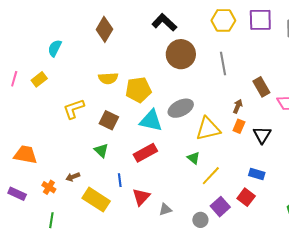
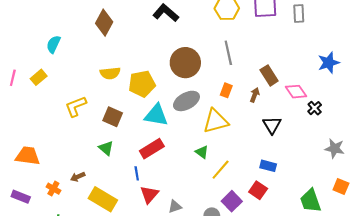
brown circle: (181, 54) -> (185, 63), moved
brown arrow: (238, 106) -> (255, 95), moved
orange rectangle: (239, 126) -> (226, 90), moved
blue line: (120, 180) -> (137, 173), moved

